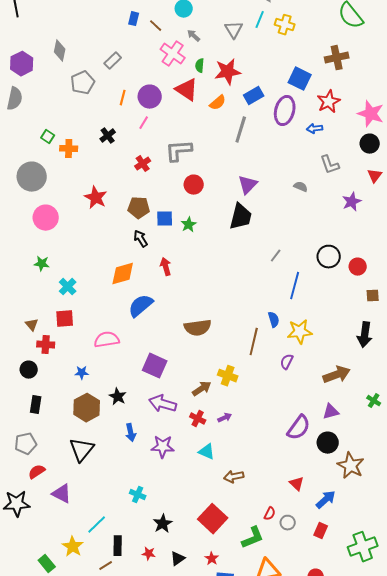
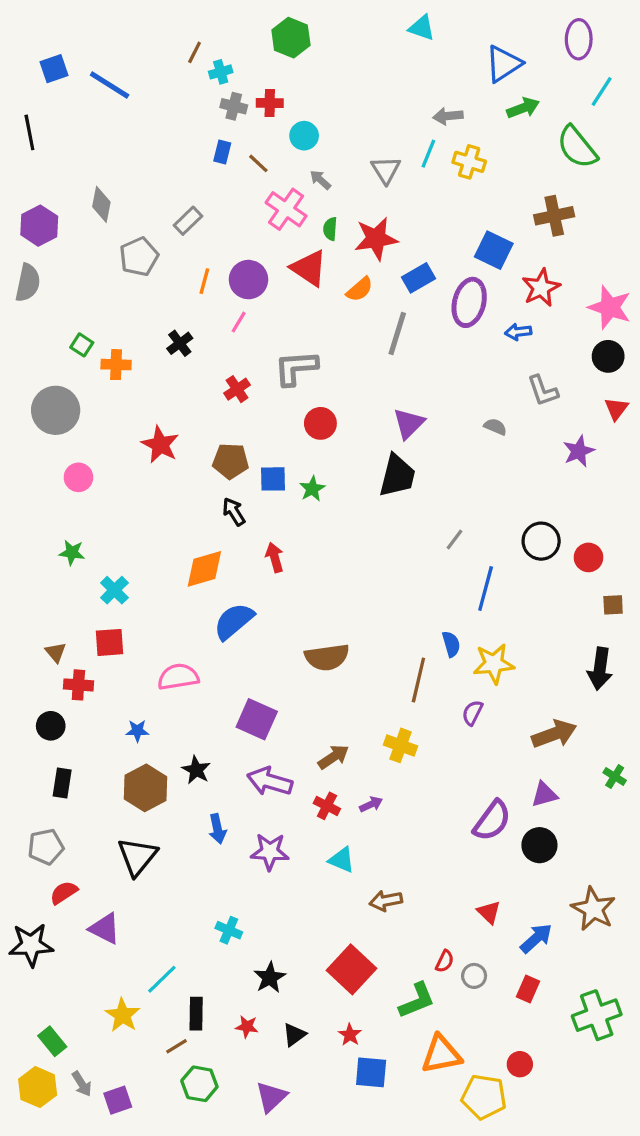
pink circle: (46, 218) -> (78, 477), size x0.7
yellow cross: (228, 376) -> (401, 745), moved
brown star: (351, 466) -> (593, 909), moved
green rectangle: (47, 564) -> (52, 1041), moved

